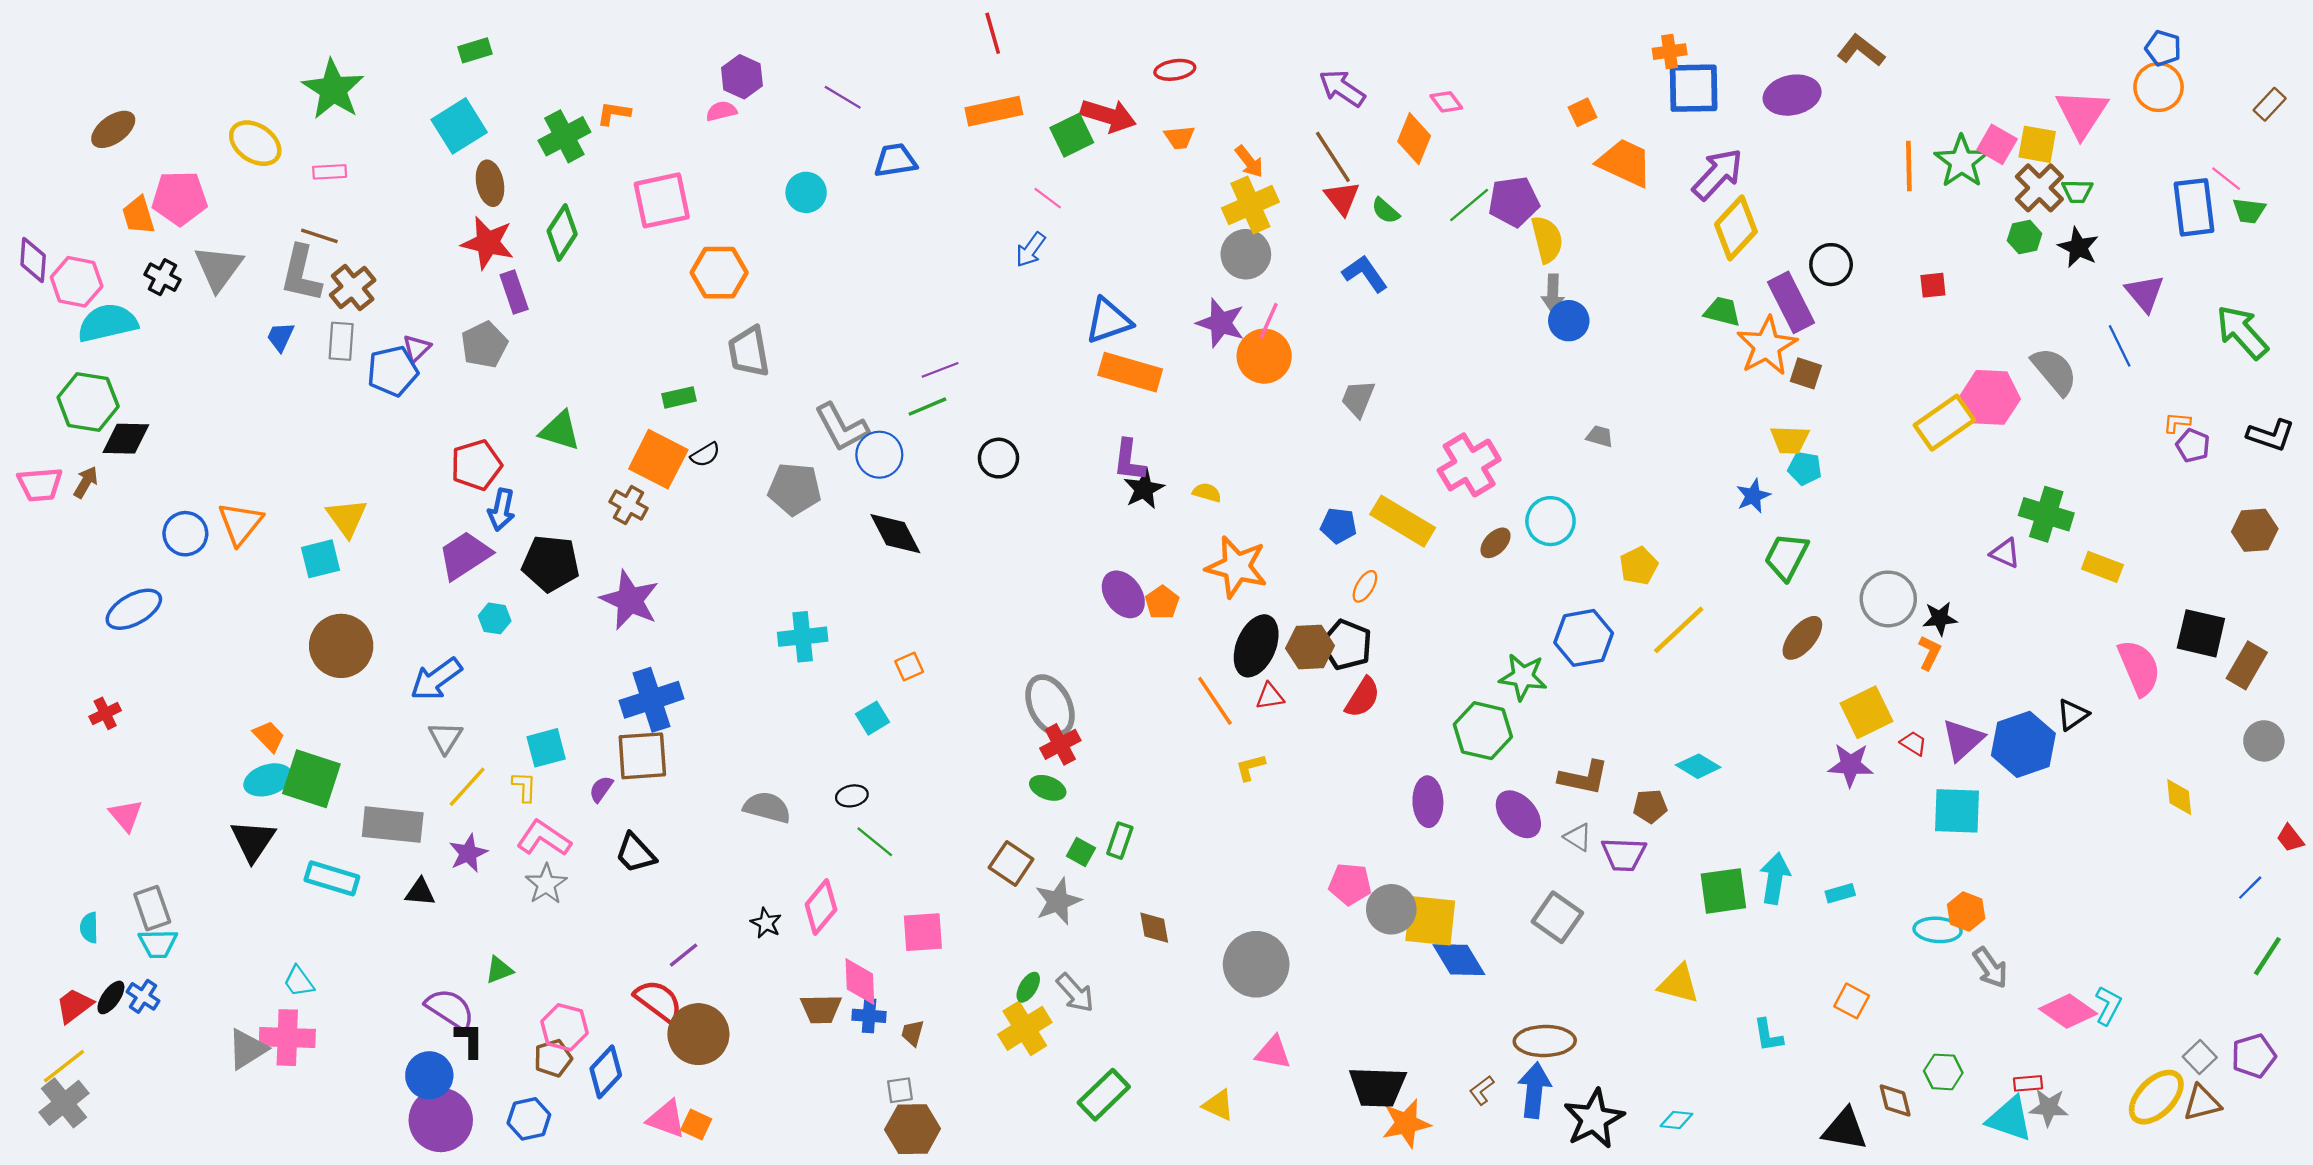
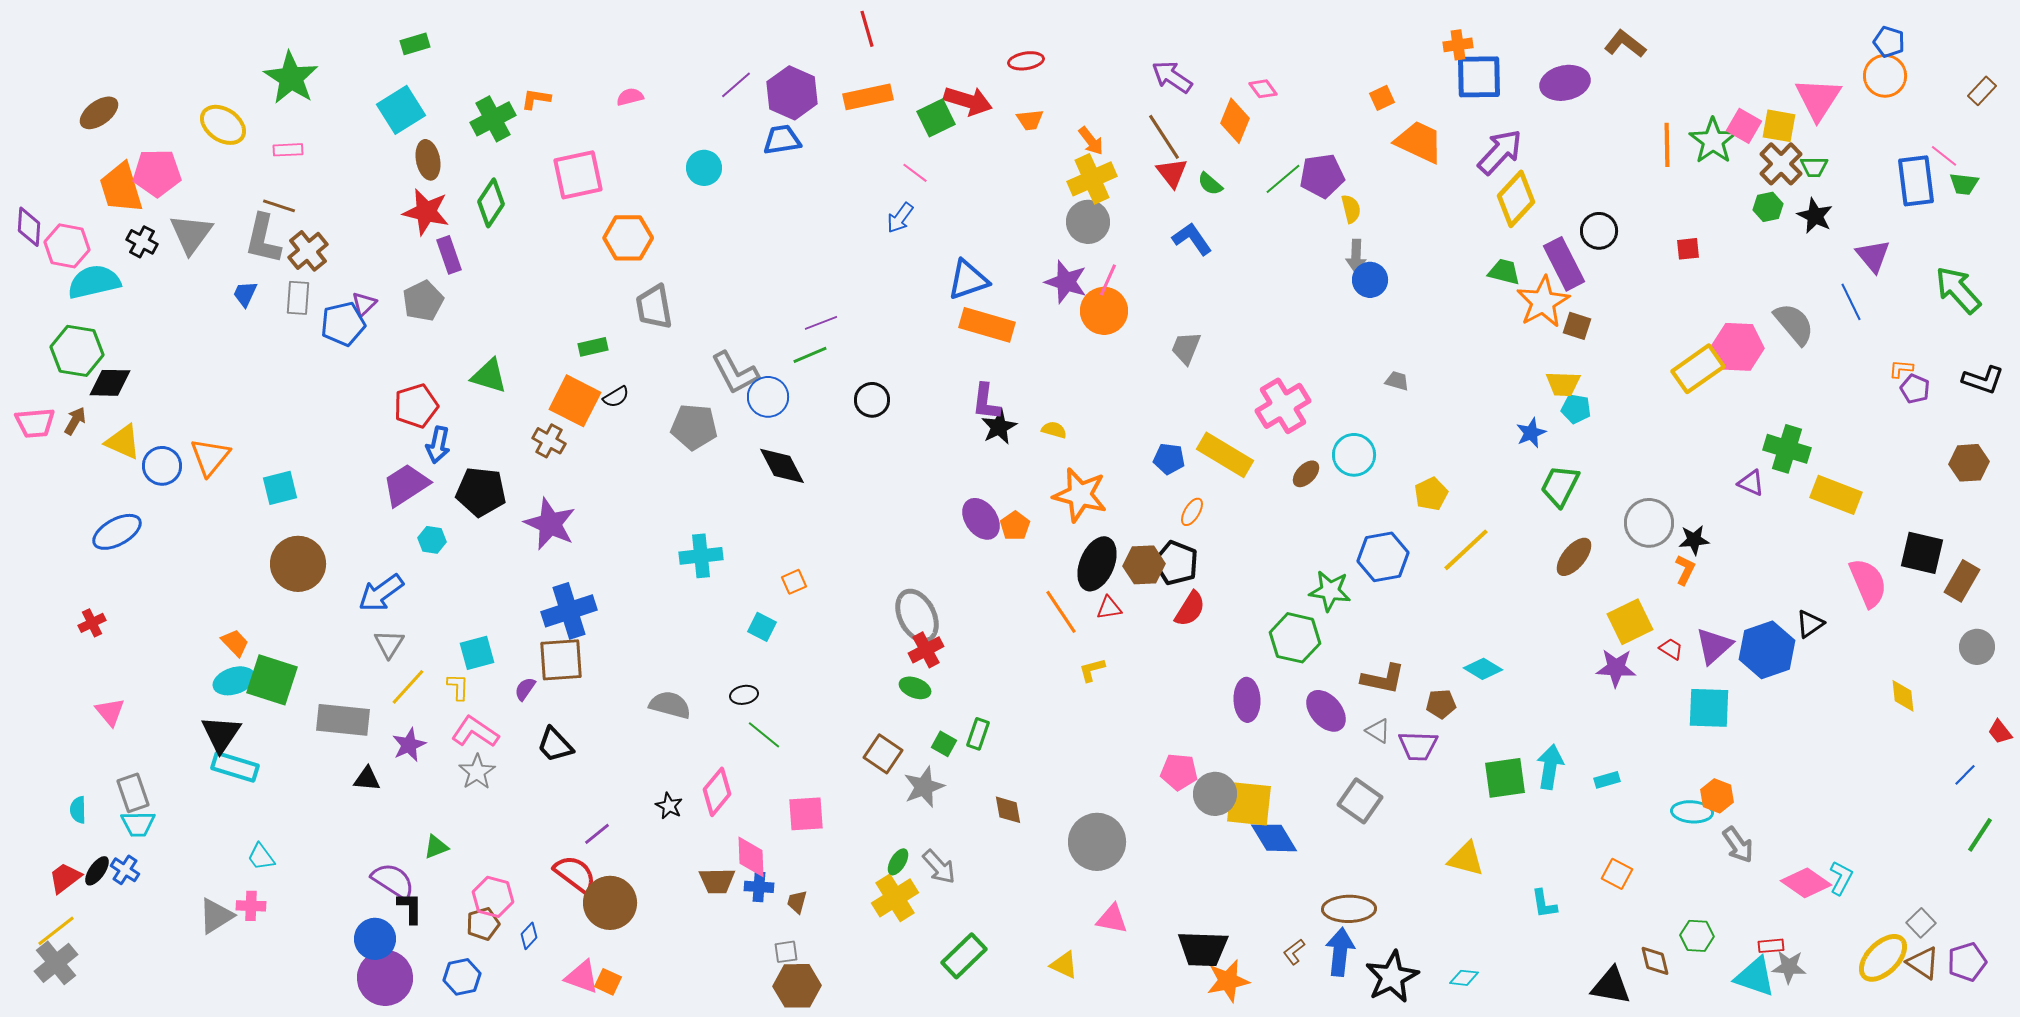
purple hexagon: (742, 77) -> (792, 93), moved, size x1.4
purple line: (843, 97) -> (736, 85), turned -72
orange trapezoid: (138, 215) -> (121, 188), size x1.5
yellow semicircle: (1547, 239) -> (1351, 209), size x0.7
yellow triangle: (347, 518) -> (123, 442), moved, turned -30
yellow rectangle: (2102, 567) -> (1836, 495), size x1.4
cyan square: (872, 718) -> (762, 627), turned -32
cyan rectangle: (332, 878) -> (235, 767), moved
pink cross: (287, 1038) -> (251, 906), size x0.6
purple pentagon: (2254, 1056) -> (1967, 962), moved
blue diamond: (606, 1072) -> (529, 936), size x0.6
brown triangle: (2202, 1103) -> (1923, 963), turned 48

